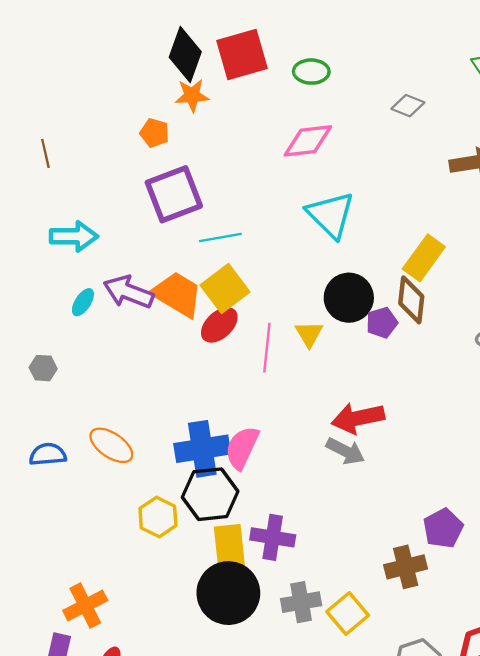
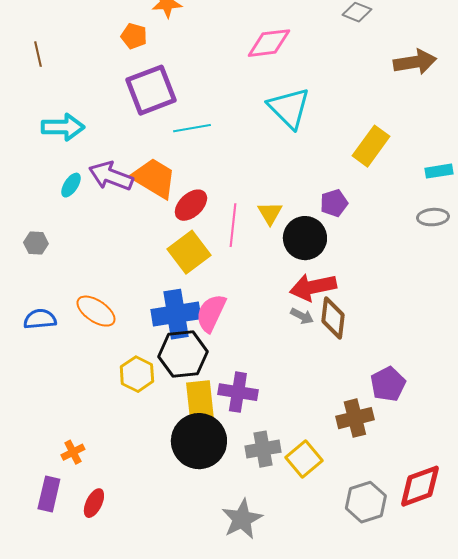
yellow square: (225, 289) -> (189, 252), moved
black circle: (349, 298) -> (305, 238), moved
brown diamond: (411, 300) -> (333, 318), moved
gray arrow: (345, 451) -> (302, 316), size x0.7
orange cross: (85, 606) -> (73, 452), size x0.6

